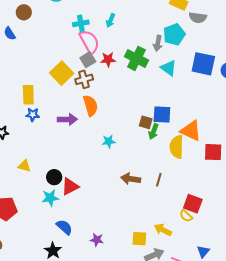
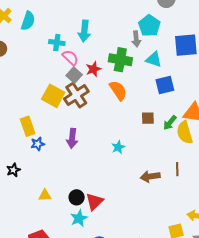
cyan arrow: (111, 20) -> (84, 31), size x1.5
cyan cross: (81, 23) -> (57, 43), turned 35
pink semicircle: (89, 42) -> (70, 58), size x0.7
brown cross: (84, 79) -> (76, 95), size x1.4
orange semicircle: (90, 106) -> (118, 90), moved
blue square: (162, 115) -> (165, 85), moved
purple arrow: (67, 119) -> (72, 138), turned 114
green arrow: (153, 132) -> (170, 123), moved, turned 35

